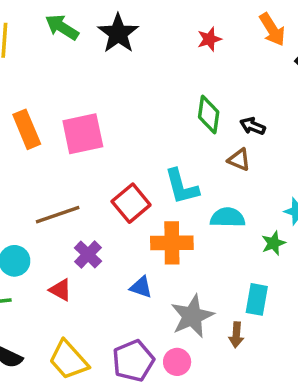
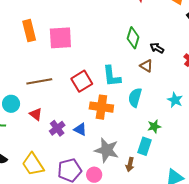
cyan semicircle: (228, 218) -> (135, 98), turned -84
green star: (273, 243) -> (154, 126), moved
purple cross: (88, 255) -> (57, 128), moved
red triangle: (60, 290) -> (36, 114), moved
gray star: (192, 316) -> (107, 150), turned 30

